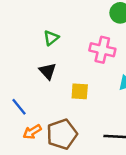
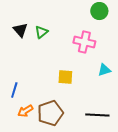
black triangle: (48, 71) -> (20, 30), moved
blue line: (19, 107) -> (14, 90), turned 56

